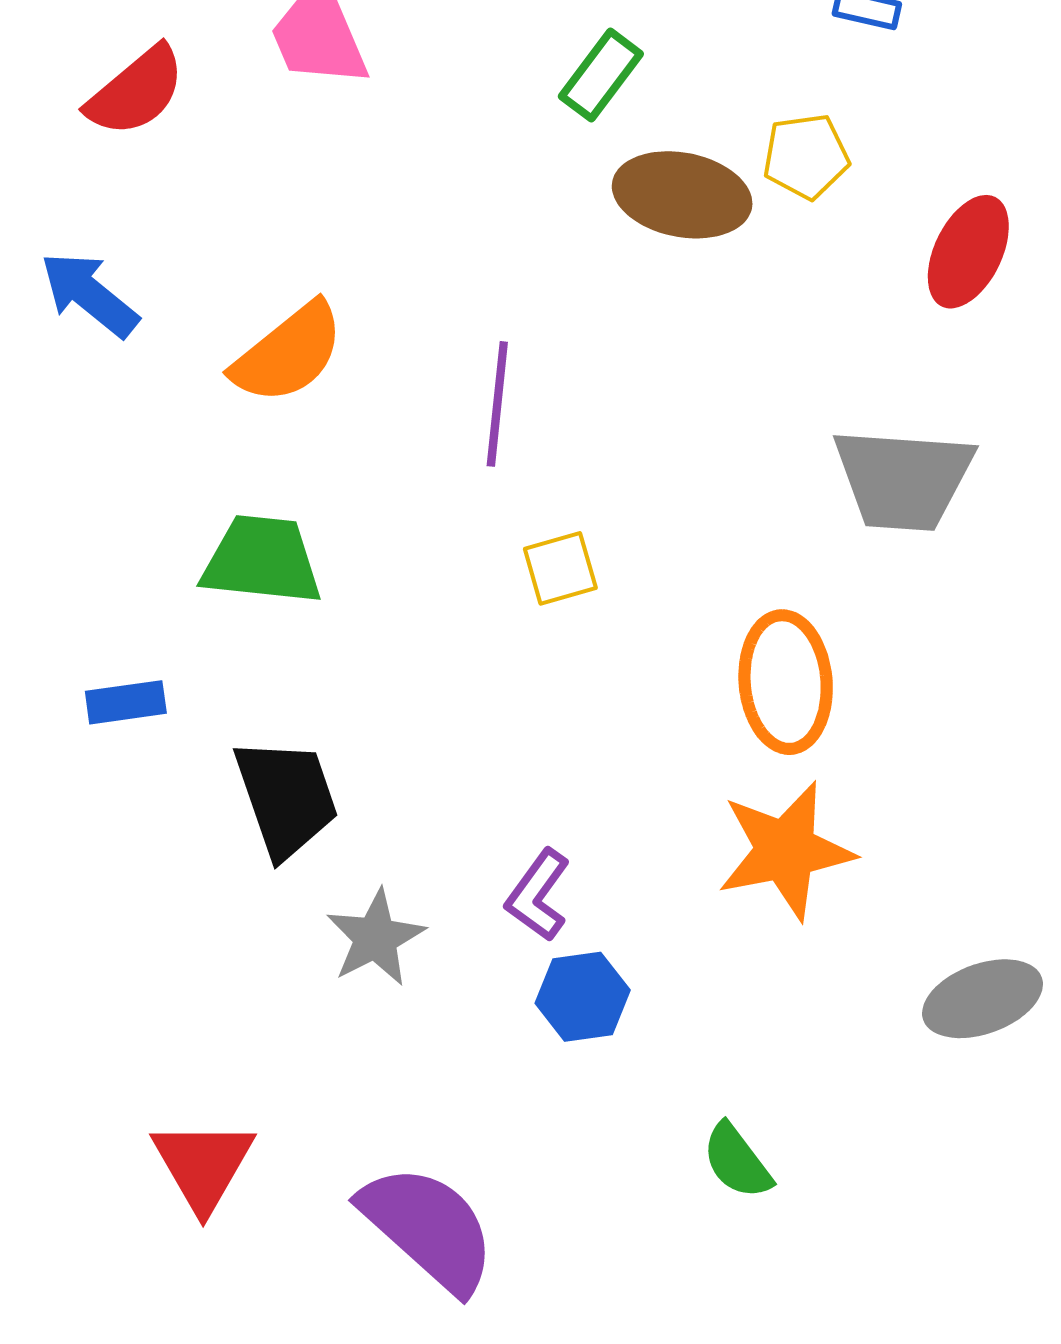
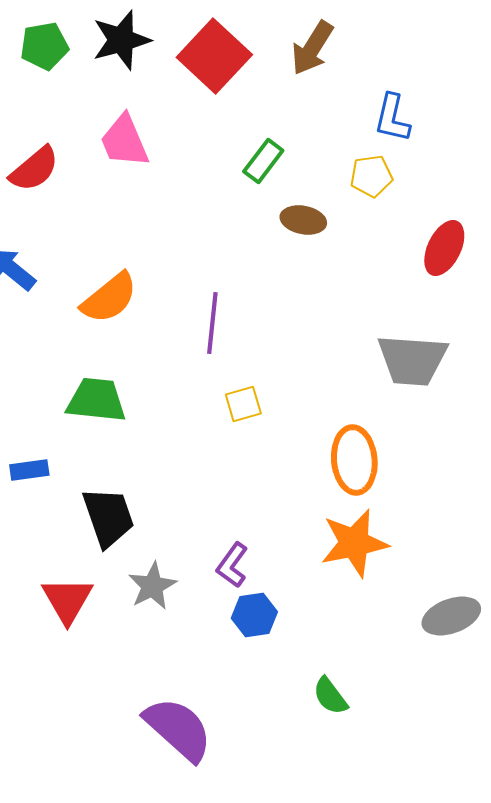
yellow pentagon: (806, 156) -> (371, 176), moved
brown ellipse: (682, 195) -> (303, 220), size x0.7
red triangle: (203, 1165) -> (67, 600), moved

